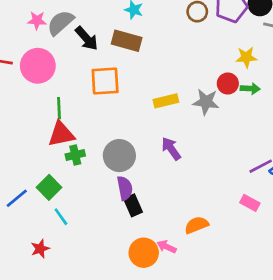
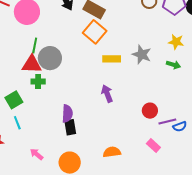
orange square: (105, 81) -> (95, 32), moved, turned 30
red circle: (228, 84) -> (150, 111), moved
gray star: (206, 102) -> (142, 55), moved
gray circle: (119, 156) -> (50, 58), moved
pink arrow: (167, 247) -> (37, 154), moved

